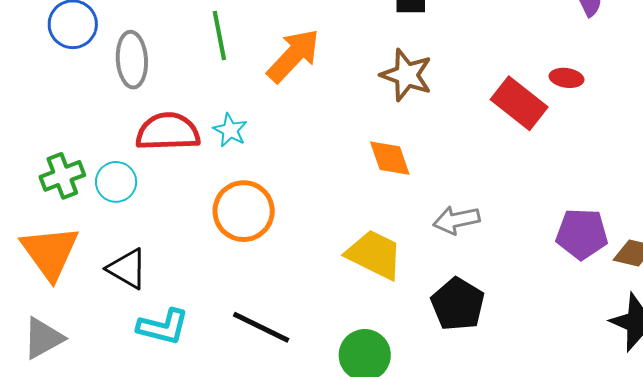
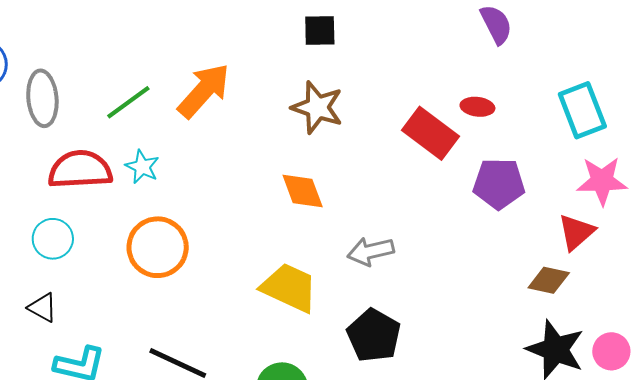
green line: (219, 35) -> (128, 102), moved, turned 66
cyan circle: (116, 182) -> (53, 239), moved
purple pentagon: (582, 234) -> (499, 184), moved
black triangle: (127, 269) -> (43, 307), size x0.7

